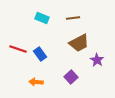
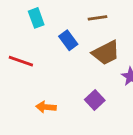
cyan rectangle: (42, 18) -> (36, 18), moved, turned 48
blue rectangle: (40, 54) -> (68, 40), moved

